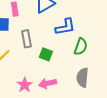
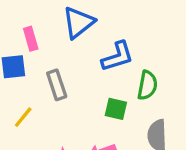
green square: (46, 54) -> (116, 109), moved

